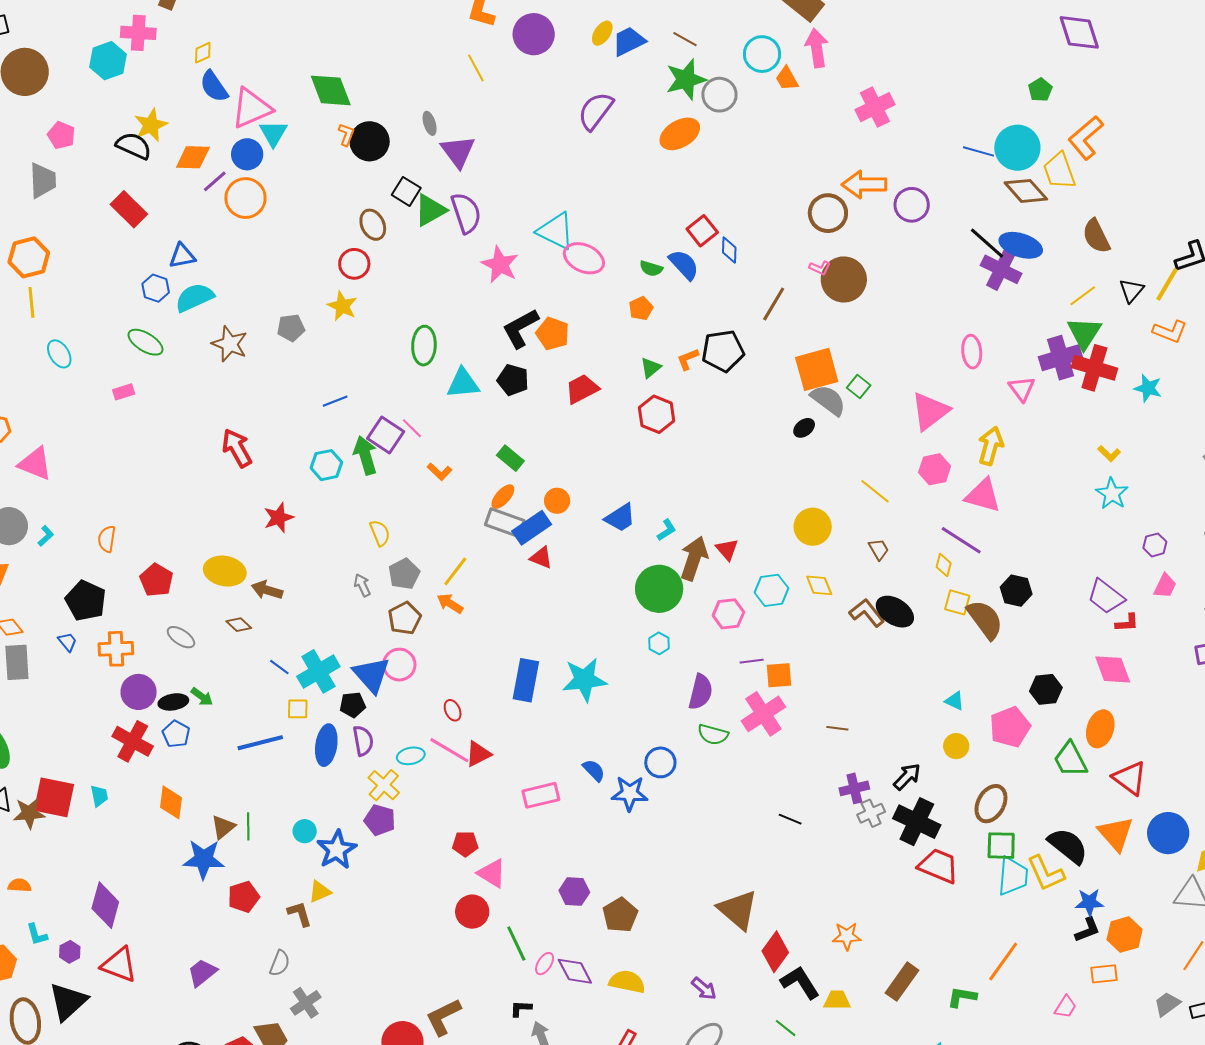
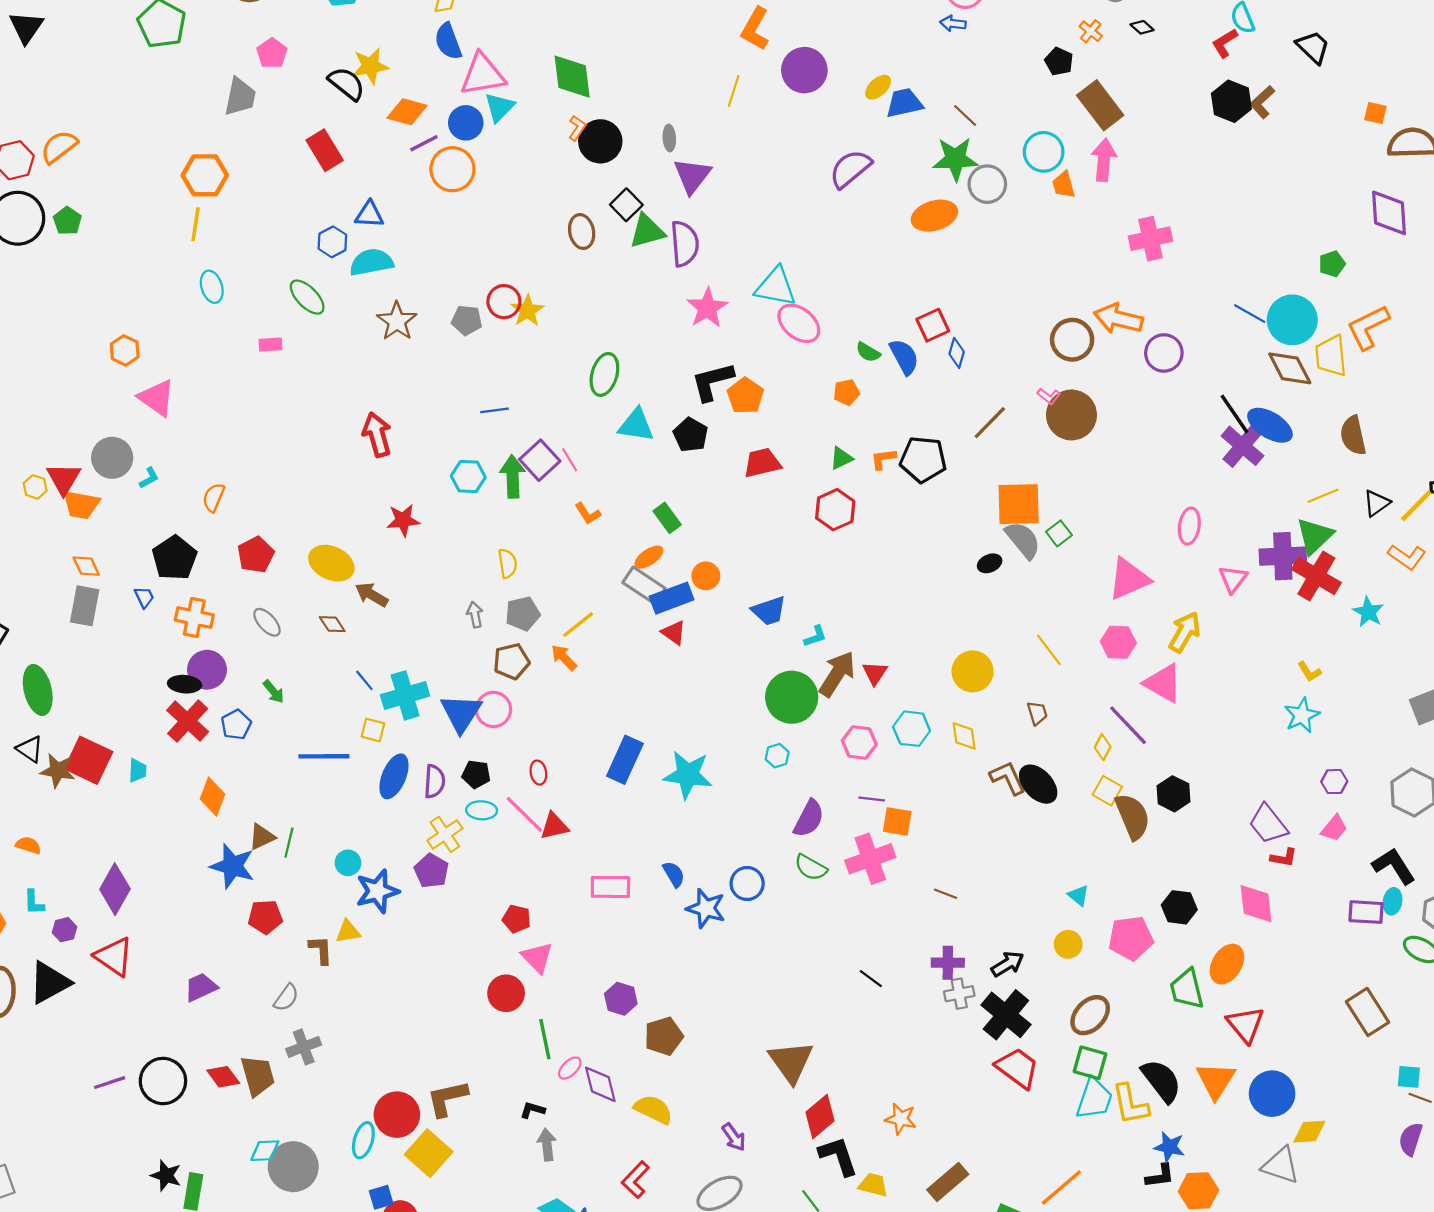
yellow line: (476, 68) -> (734, 91), turned 32
cyan triangle: (556, 231) -> (776, 287), turned -30
red circle: (354, 264) -> (504, 302), moved
black ellipse: (173, 702) -> (185, 684), moved
black pentagon: (353, 705) -> (476, 774), moved

